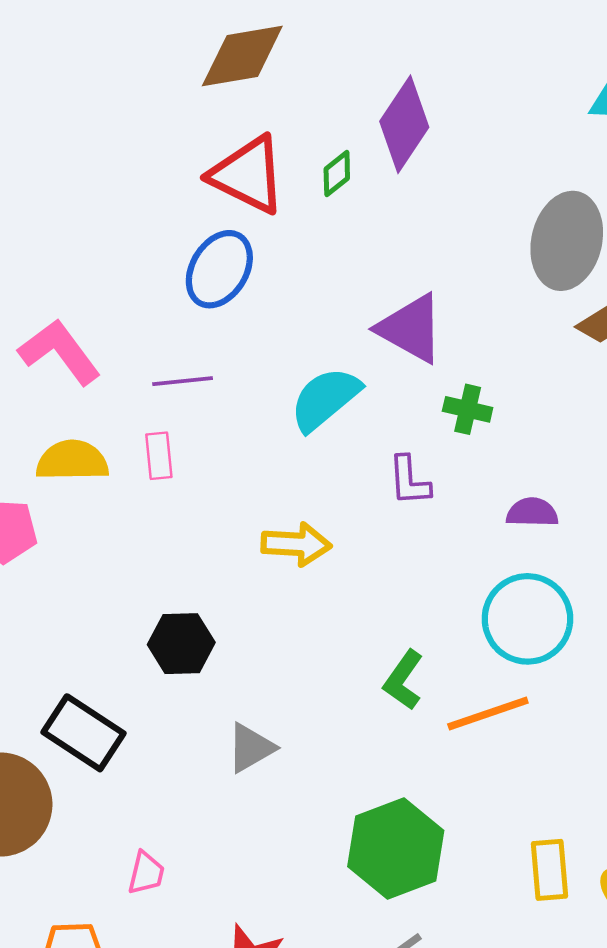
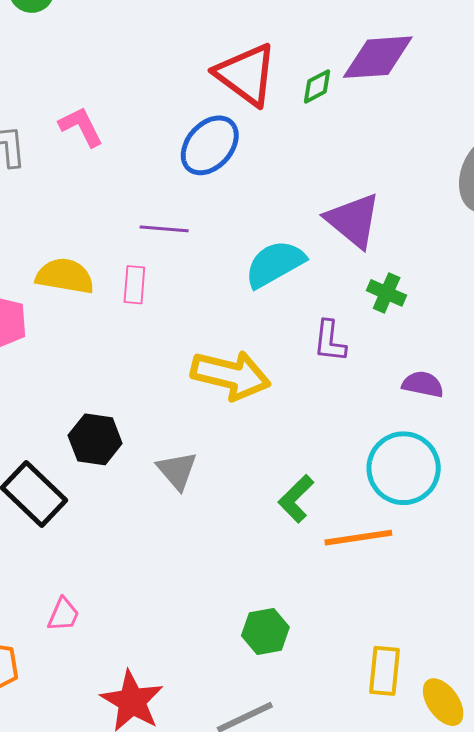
purple diamond: (404, 124) -> (378, 57), turned 42
pink L-shape: (60, 352) -> (81, 127), moved, size x0.7
yellow arrow: (296, 544) -> (231, 375), size x1.4
black hexagon: (181, 644) -> (95, 439), moved
gray triangle: (251, 748) -> (177, 470), moved, turned -51
green hexagon: (396, 848) -> (265, 631), size x0.6

